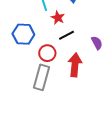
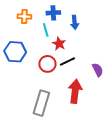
blue hexagon: (23, 34) -> (15, 52), moved
red circle: (47, 53) -> (47, 64), moved

